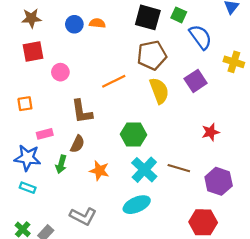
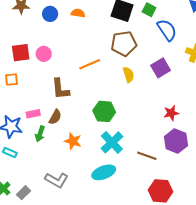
blue circle: (74, 24) -> (50, 14), moved
red square: (33, 51) -> (21, 53), moved
yellow semicircle: (159, 91) -> (129, 75), size x0.7
pink rectangle: (45, 134) -> (33, 114), moved
brown line: (179, 168) -> (147, 156), moved
purple hexagon: (219, 181) -> (176, 141), moved

